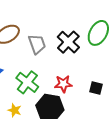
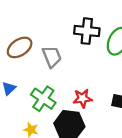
black cross: (68, 42) -> (87, 31), moved, turned -35

